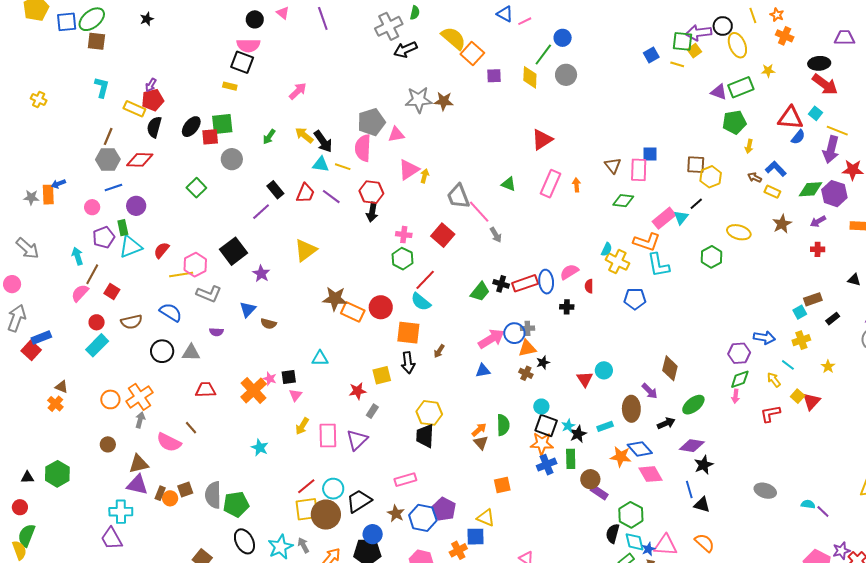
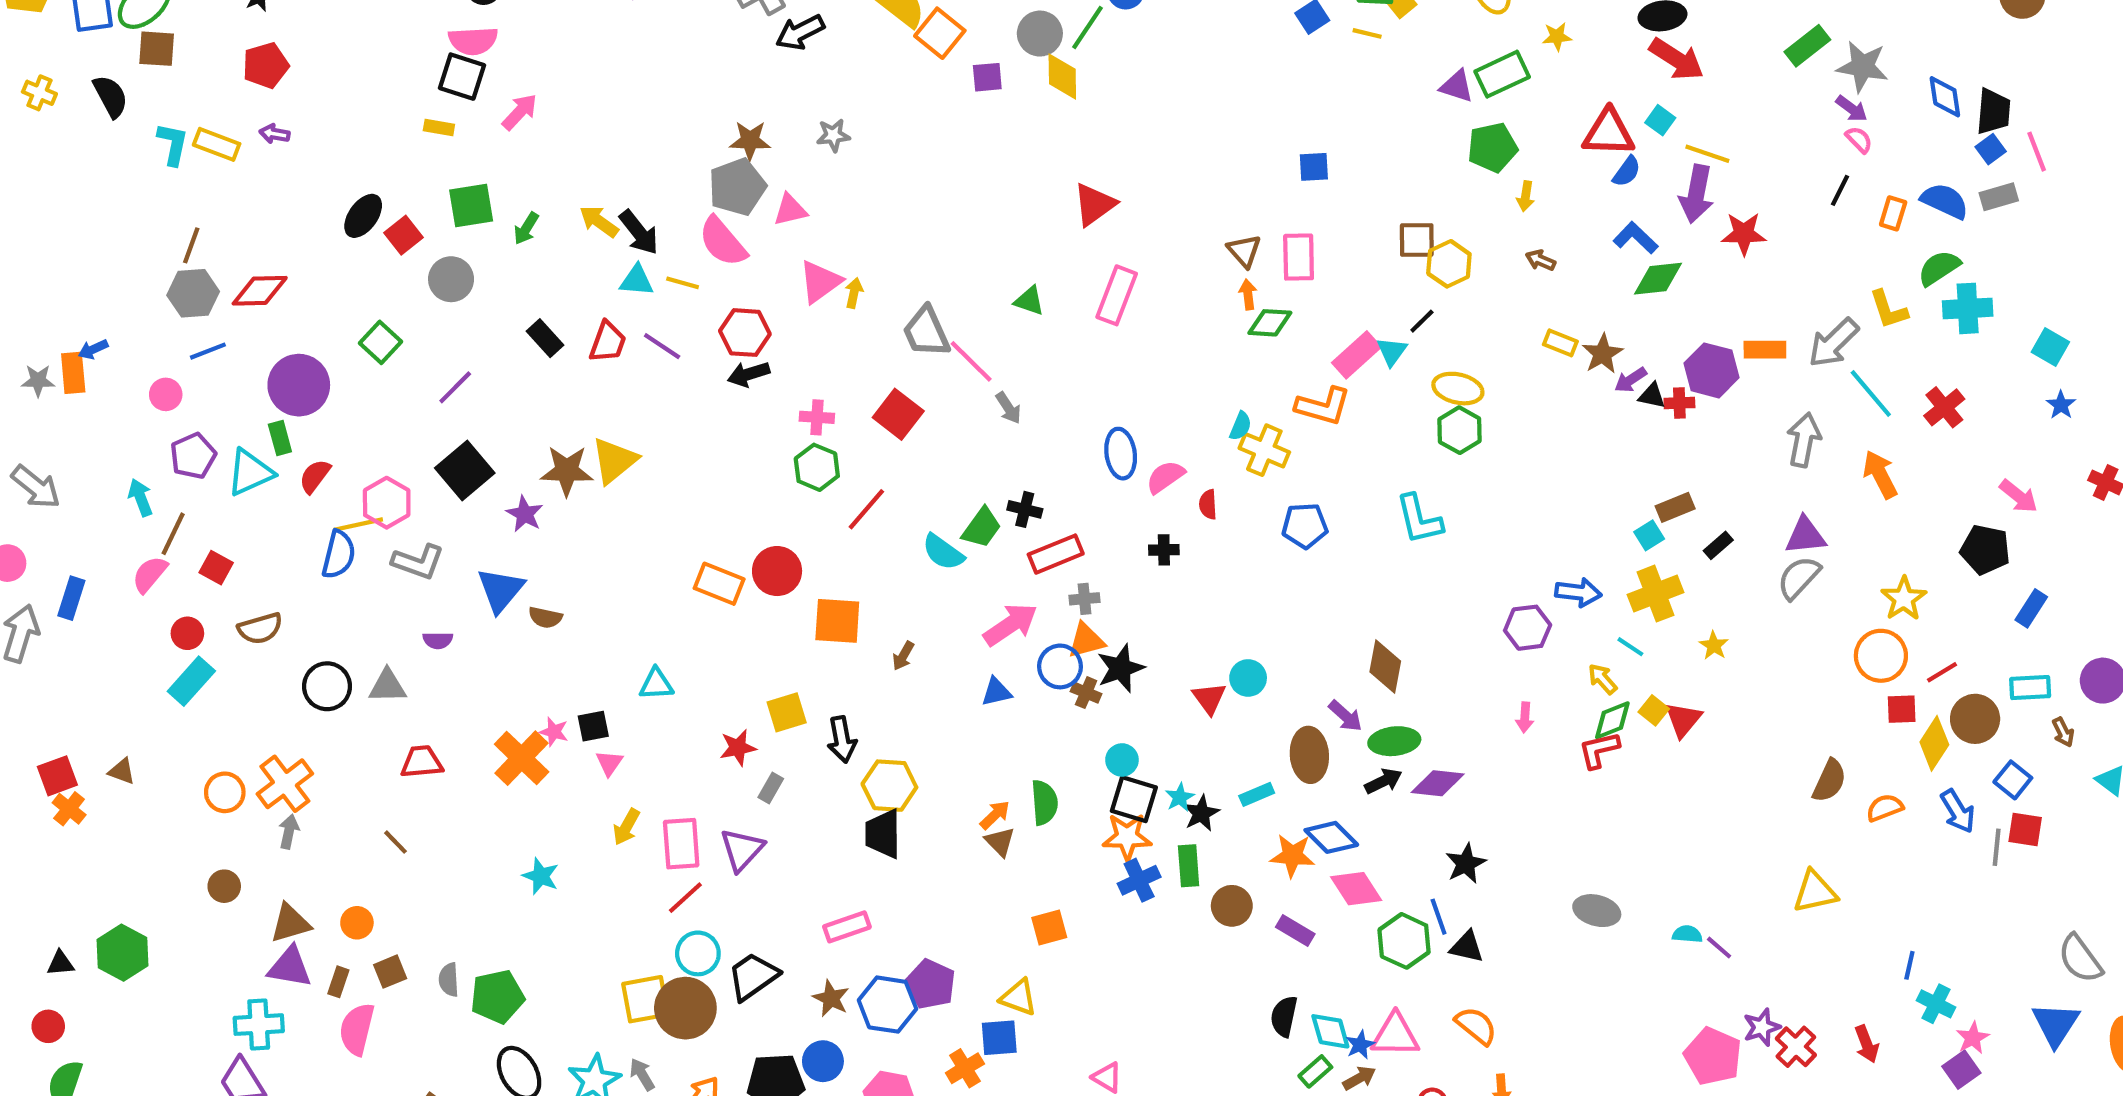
gray circle: (566, 75) -> (1040, 34), moved
purple arrow: (151, 85) -> (275, 134), turned 72
pink arrow: (298, 91) -> (520, 112), moved
yellow cross: (39, 99) -> (39, 93), moved
red pentagon: (153, 100) -> (266, 65), moved
gray star: (419, 100) -> (833, 135), size x0.6
brown star: (444, 101) -> (750, 141), moved
yellow rectangle: (134, 109) -> (217, 144), moved
green square: (222, 124) -> (471, 205), moved
black semicircle: (154, 127) -> (110, 96), moved, turned 140
red square: (210, 137) -> (403, 235), turned -30
pink semicircle: (363, 148) -> (723, 242), turned -40
blue square: (650, 154) -> (1314, 167), moved
blue L-shape: (776, 169) -> (1636, 238), moved
orange arrow: (576, 185) -> (1248, 294), moved
yellow rectangle: (772, 192) -> (1560, 343), moved
purple hexagon: (834, 194) -> (1712, 370), moved
purple circle: (136, 206) -> (299, 385), moved, size x1.5
purple line: (261, 212) -> (455, 387), moved
black arrow: (372, 212) -> (749, 374), turned 66
purple arrow: (818, 221) -> (1631, 380), moved
green rectangle: (123, 228) -> (280, 438), moved
yellow ellipse: (739, 232) -> (1458, 389), moved
cyan L-shape: (658, 265) -> (1419, 519), moved
black triangle: (854, 280) -> (1652, 396), moved
blue ellipse: (546, 282) -> (1121, 454), moved
red rectangle: (525, 283) -> (1056, 554), moved
brown star: (335, 299) -> (567, 471), moved
cyan semicircle: (421, 302) -> (943, 552), moved
blue triangle: (248, 309) -> (500, 590), size x1.4
blue semicircle: (171, 312) -> (339, 555), moved, turned 75
blue circle: (514, 333) -> (1060, 666), moved
blue rectangle: (41, 338) -> (71, 598), moved, turned -48
yellow cross: (801, 340) -> (1655, 594), size x1.4
red square: (31, 350) -> (57, 776), moved, turned 30
black arrow: (408, 363) -> (842, 739), moved
black star: (543, 363) -> (1121, 668), size x1.6
green diamond: (740, 379) -> (1612, 720), moved
orange cross: (55, 404) -> (69, 809), moved
green ellipse: (693, 405) -> (1394, 741), moved, turned 35
pink semicircle: (169, 442) -> (357, 1029), moved, turned 80
purple diamond: (692, 446) -> (1438, 783), moved
red line: (306, 486) -> (685, 898), moved
purple rectangle: (599, 492) -> (1295, 930), moved
gray semicircle: (213, 495) -> (449, 980), size x0.6
orange circle: (170, 498) -> (357, 923), moved
green hexagon: (631, 515) -> (1404, 941), moved
blue circle: (373, 534) -> (823, 1061), moved

